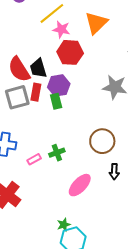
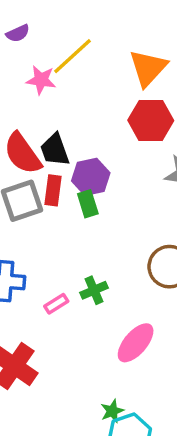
pink star: (61, 29) -> (41, 80), moved
red hexagon: (70, 52) -> (151, 120), moved

